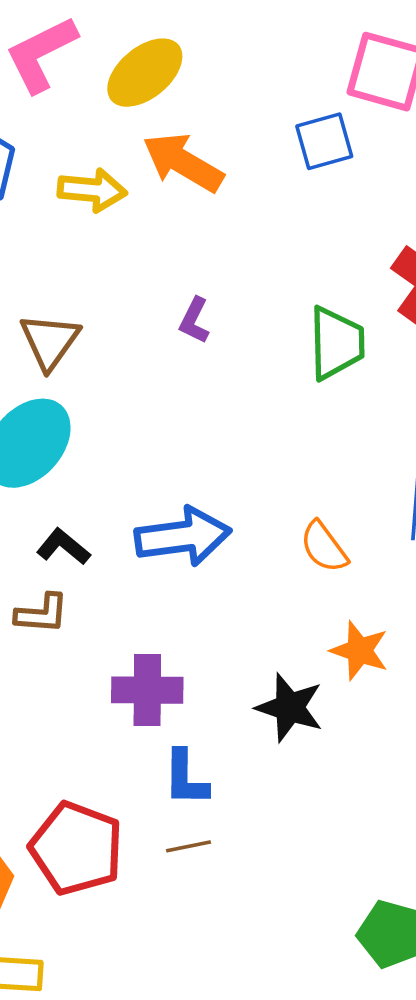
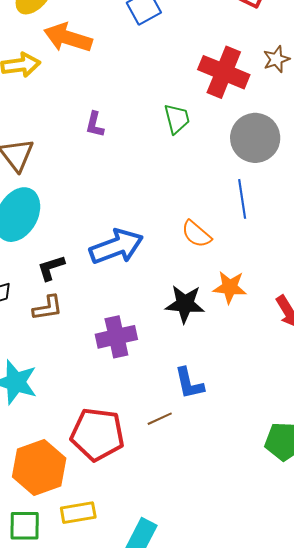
green trapezoid: (336, 343) -> (177, 119), size x0.7
black L-shape: (63, 547) -> (51, 268), turned -44
black star: (290, 707) -> (185, 304), moved
blue L-shape: (186, 778) -> (189, 383), moved

